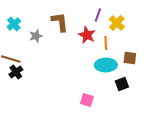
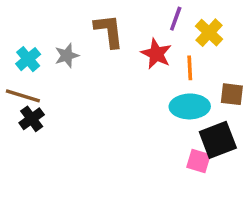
cyan cross: (14, 24) -> (28, 59), moved
black square: (122, 84) -> (218, 140), size x1.5
pink square: (87, 100) -> (198, 161), moved

